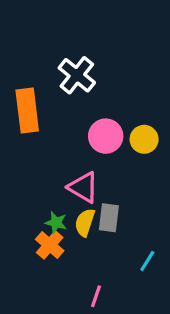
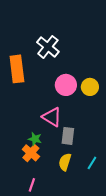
yellow semicircle: (85, 223) -> (65, 162), moved
pink line: (96, 296) -> (32, 185), moved

